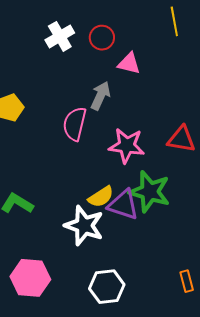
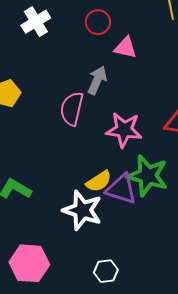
white cross: (60, 36) -> (36, 22), moved
white hexagon: (107, 287) -> (106, 271), size x0.7

